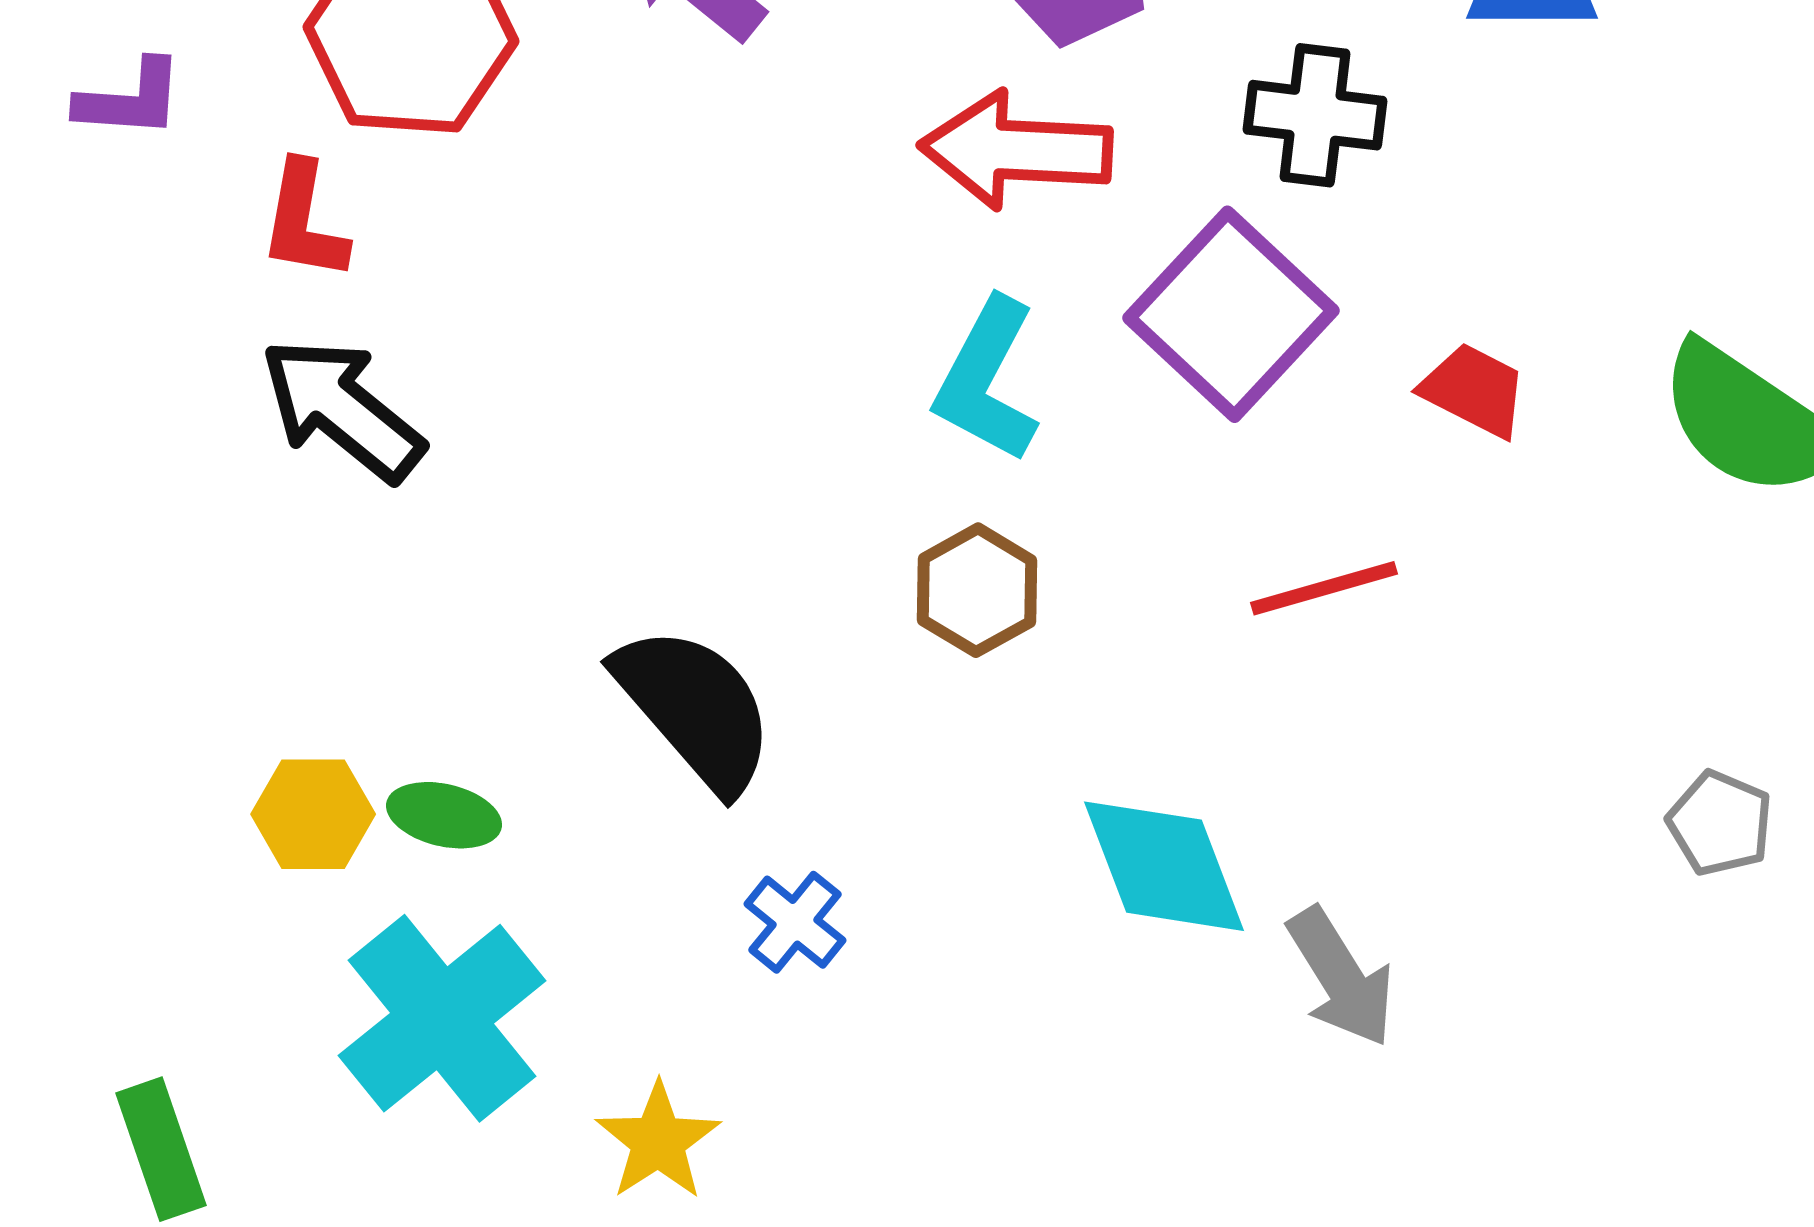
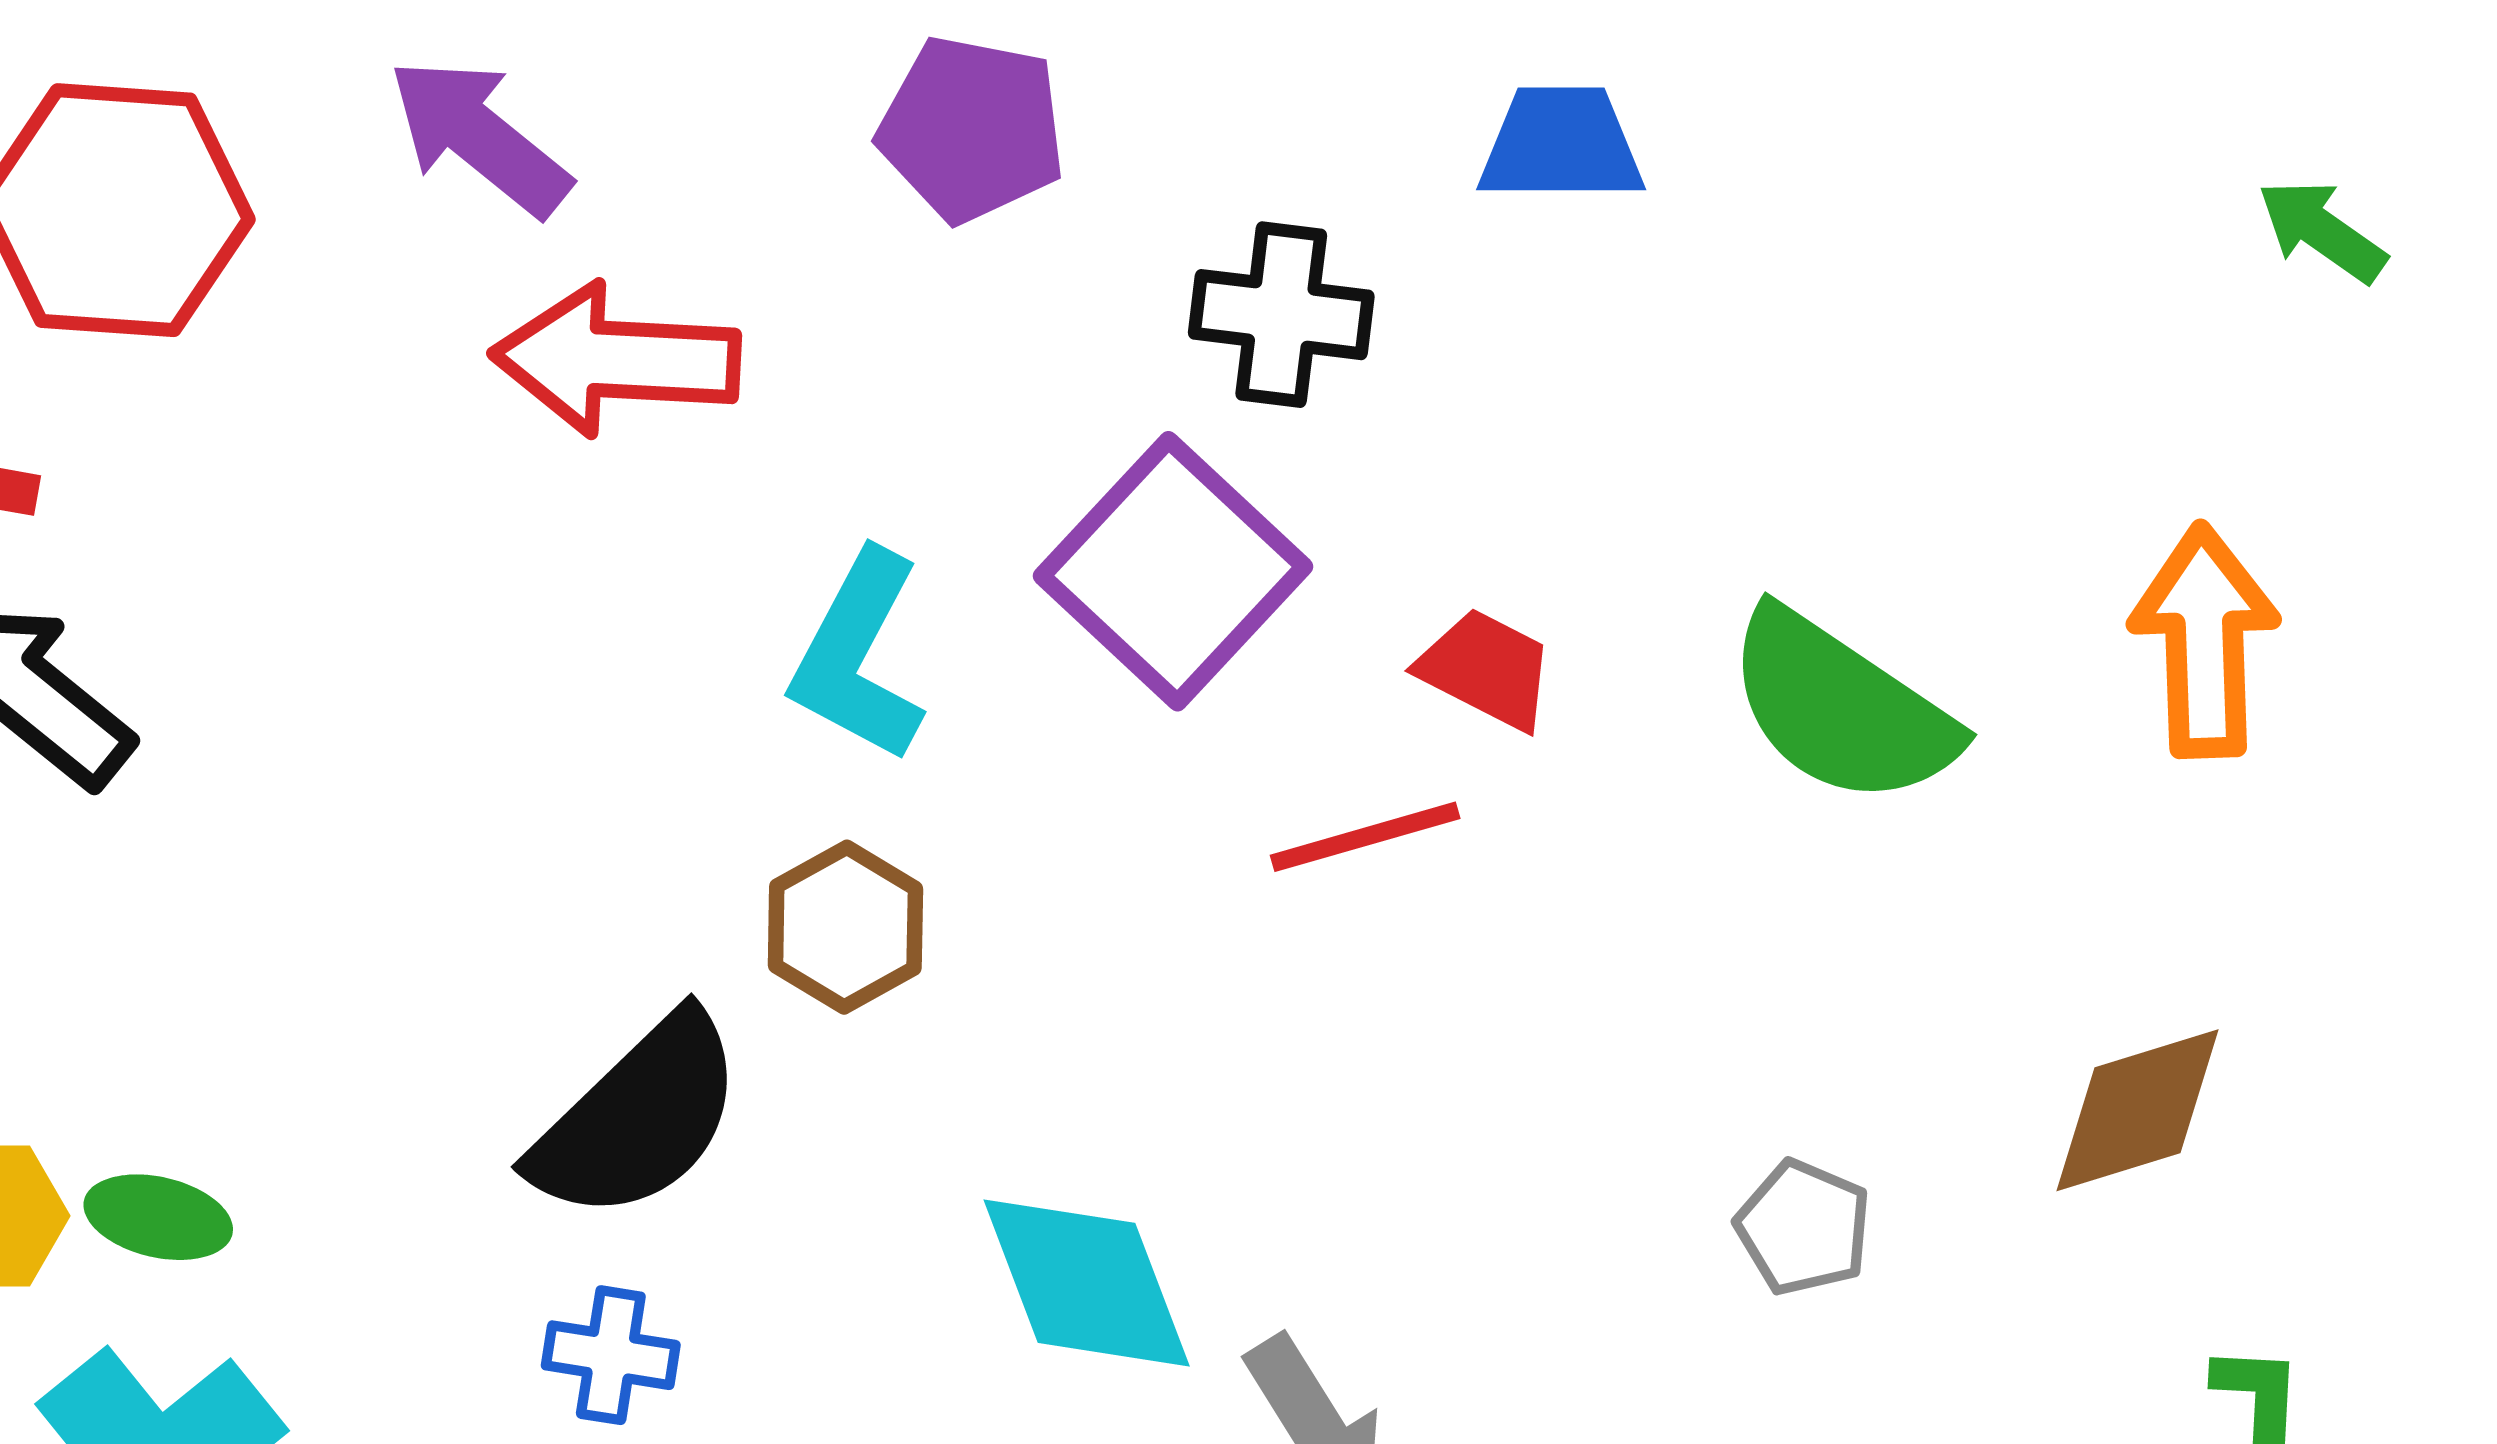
red arrow: (1016, 150) -> (616, 360), moved
red line: (1324, 588) -> (1365, 837), moved
black semicircle: (695, 708) -> (638, 1118), moved, turned 87
blue cross: (795, 922) -> (611, 1355), turned -30

